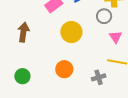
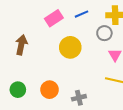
orange circle: (64, 69) -> (50, 90), moved
gray cross: (99, 77) -> (79, 98), moved

